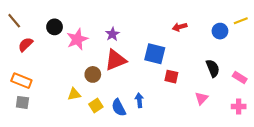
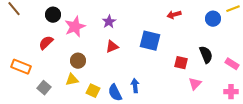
red semicircle: (26, 44) -> (46, 43), moved
red triangle: (116, 60) -> (112, 47), size x0.6
brown circle: (93, 74) -> (78, 61), moved
red square: (171, 77) -> (181, 63), moved
gray square: (22, 102) -> (44, 88), moved, turned 32
yellow square: (96, 106) -> (93, 91), turned -32

